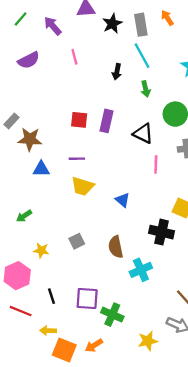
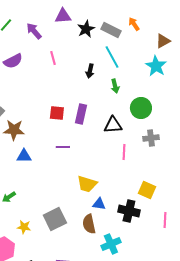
gray rectangle: (141, 25) -> (111, 30), turned -54
black triangle: (143, 134) -> (113, 125), turned -30
purple line: (77, 159) -> (63, 147), moved
yellow trapezoid: (82, 186) -> (87, 184), moved
blue triangle: (123, 200) -> (99, 204), moved, turned -32
gray square: (77, 241) -> (55, 219), size x1.6

